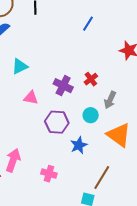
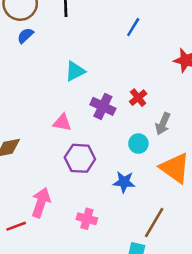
cyan triangle: (20, 66) -> (75, 71), moved
purple hexagon: (57, 122) -> (80, 158), moved
blue star: (79, 145) -> (124, 182), turned 30

